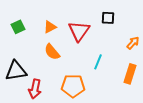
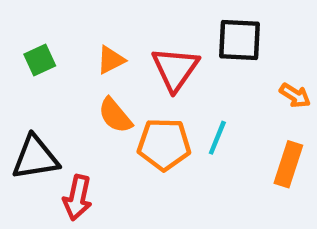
black square: (108, 18) -> (240, 40), size x1.5
orange arrow: (133, 43) -> (295, 95), turned 80
orange pentagon: (73, 86) -> (164, 144), moved

